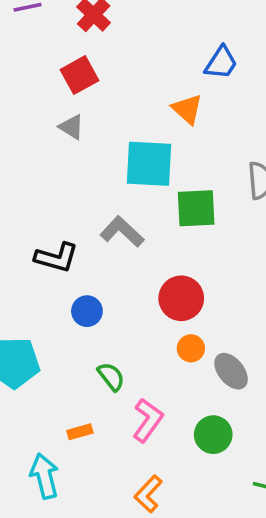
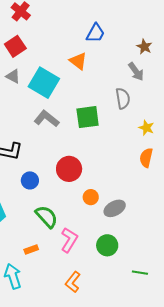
cyan square: (149, 164) -> (44, 83), moved, turned 32
gray L-shape: (122, 232) -> (47, 119), moved
red circle: (181, 298) -> (69, 169), moved
gray ellipse: (231, 371) -> (115, 208), turned -75
green semicircle: (111, 376) -> (47, 217), size x1.4

